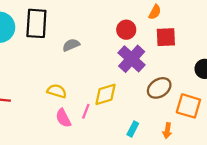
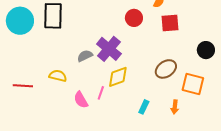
gray semicircle: (71, 45) -> (85, 56), moved
purple cross: (132, 59) -> (109, 49), moved
yellow semicircle: (57, 91) -> (58, 76), moved

